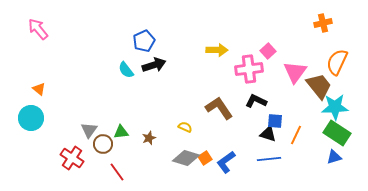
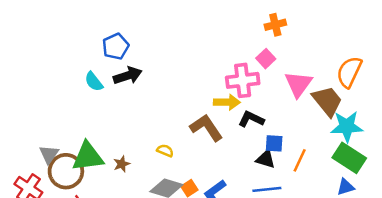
orange cross: (323, 23) -> (275, 25), moved
yellow arrow: (217, 50) -> (227, 102), moved
green triangle: (121, 132) -> (88, 157), size x1.8
brown circle: (103, 144) -> (66, 171), size x1.5

